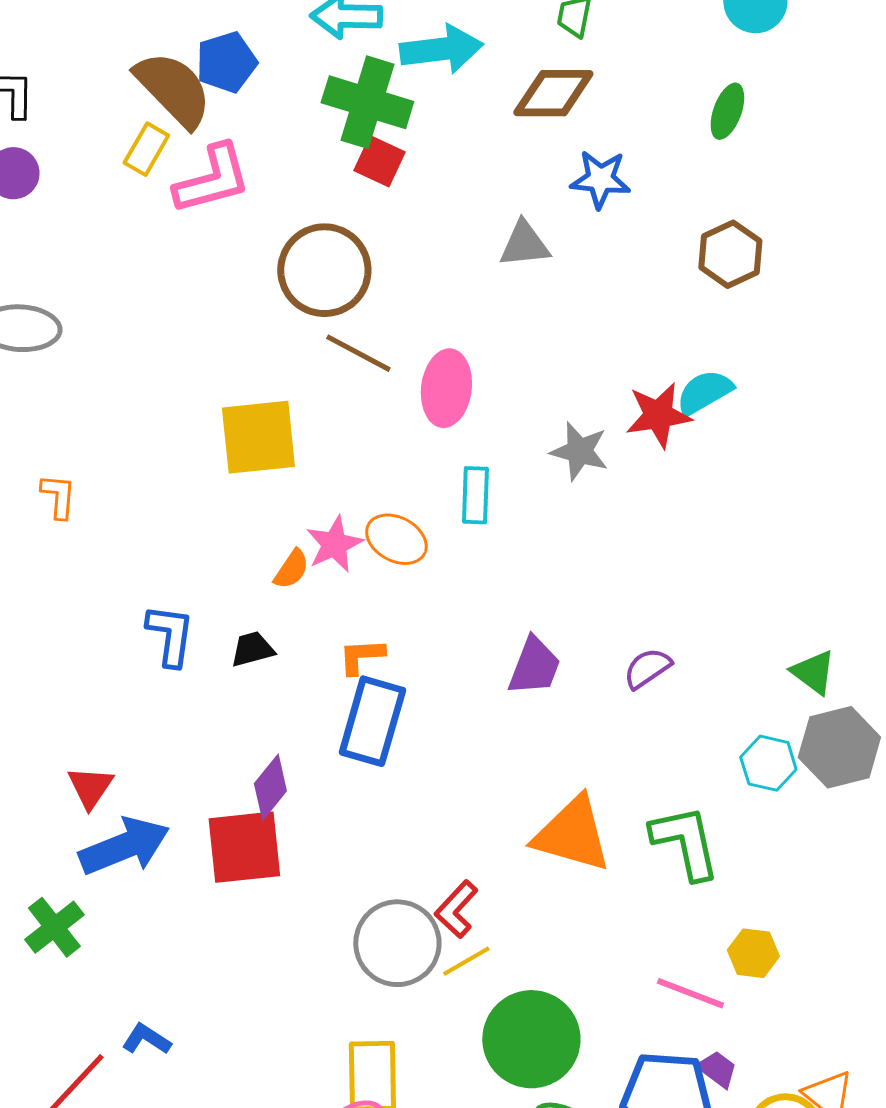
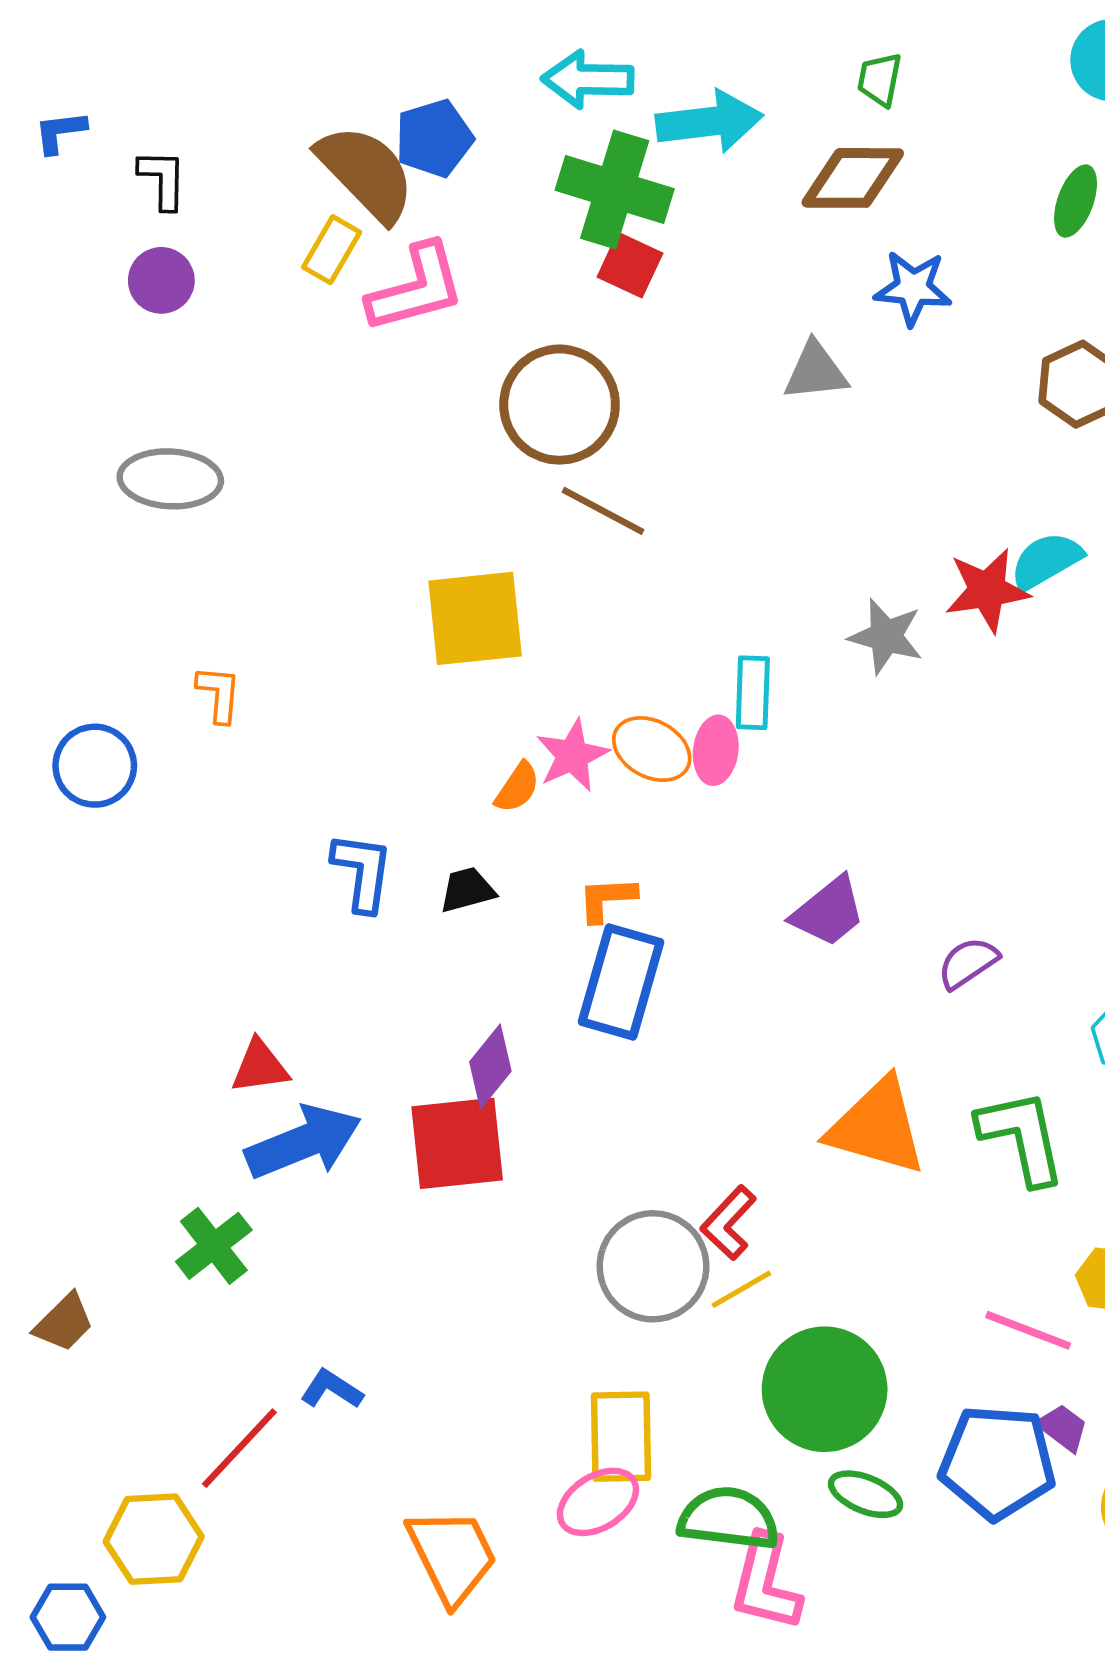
pink ellipse: (446, 388) -> (716, 750), moved, size x0.7
purple trapezoid: (534, 666) -> (828, 912), turned 30
purple semicircle: (647, 668) -> (968, 963), moved
red triangle: (90, 787) -> (260, 1067), turned 48

